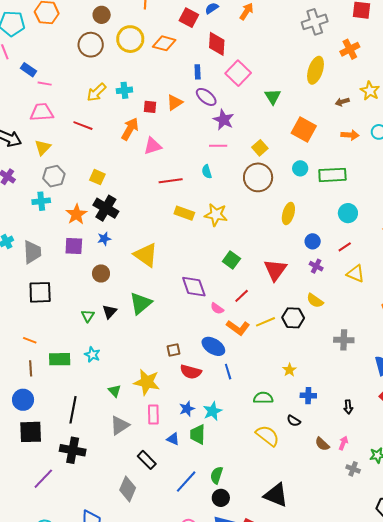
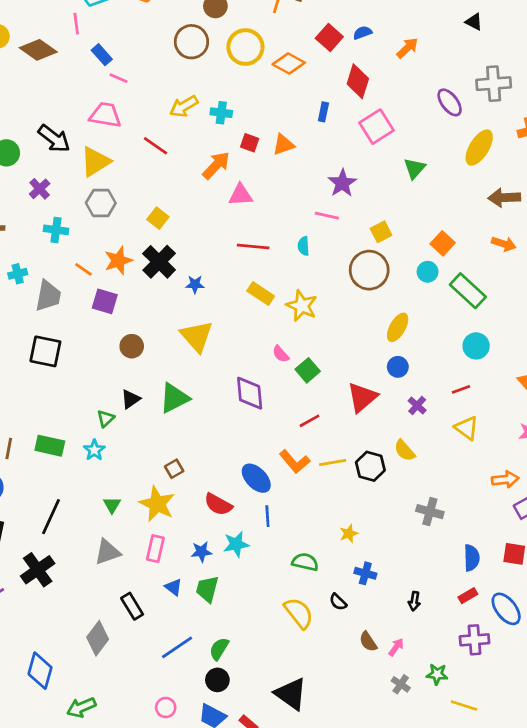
purple ellipse: (206, 97) -> (450, 102), moved
brown arrow: (342, 102) -> (504, 198), size x1.6
orange square: (304, 129) -> (443, 243), moved, size x0.7
yellow triangle: (43, 147) -> (95, 162), size x1.4
green rectangle: (332, 175) -> (468, 291), turned 32
cyan cross: (41, 201) -> (56, 230), moved
blue star: (104, 239) -> (195, 284), moved
blue circle: (313, 241) -> (398, 367), moved
pink semicircle: (217, 308) -> (281, 354), moved
green triangle: (88, 316) -> (106, 419), moved
orange line: (30, 340) -> (83, 269), moved
brown square: (174, 350) -> (174, 469), moved, turned -32
cyan star: (213, 411) -> (236, 544), moved
black cross: (73, 450) -> (38, 570), turned 30

